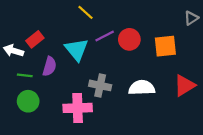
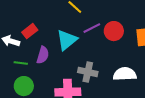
cyan triangle: (76, 49) -> (67, 40), turned 30

